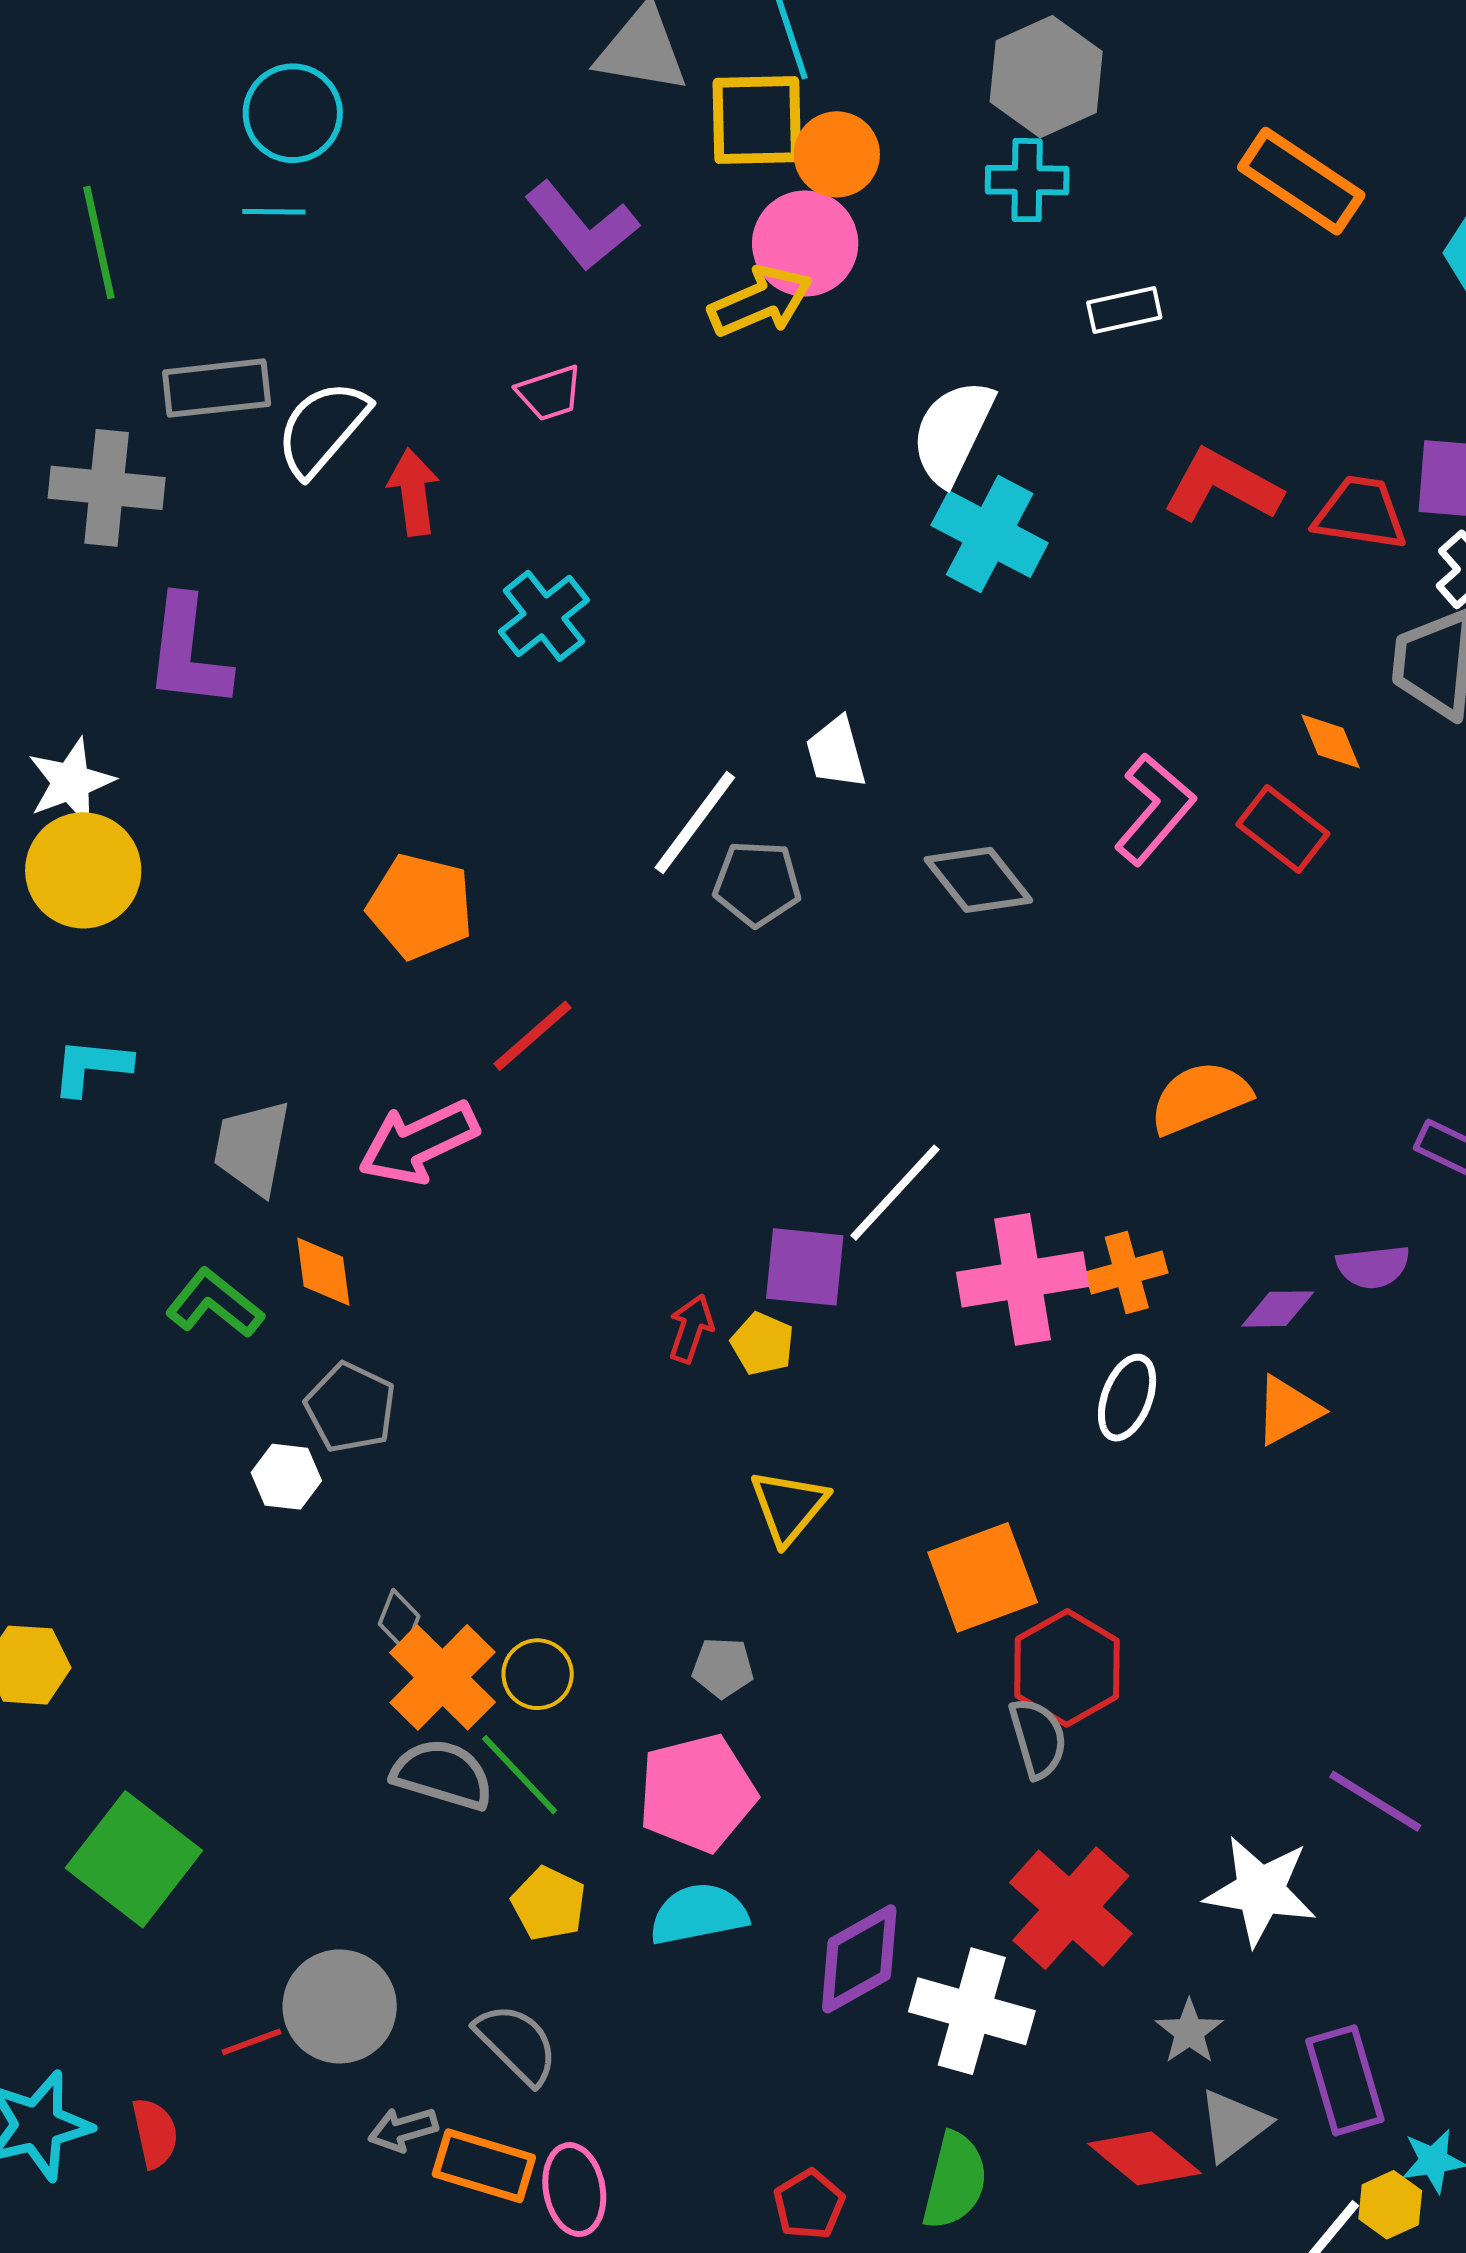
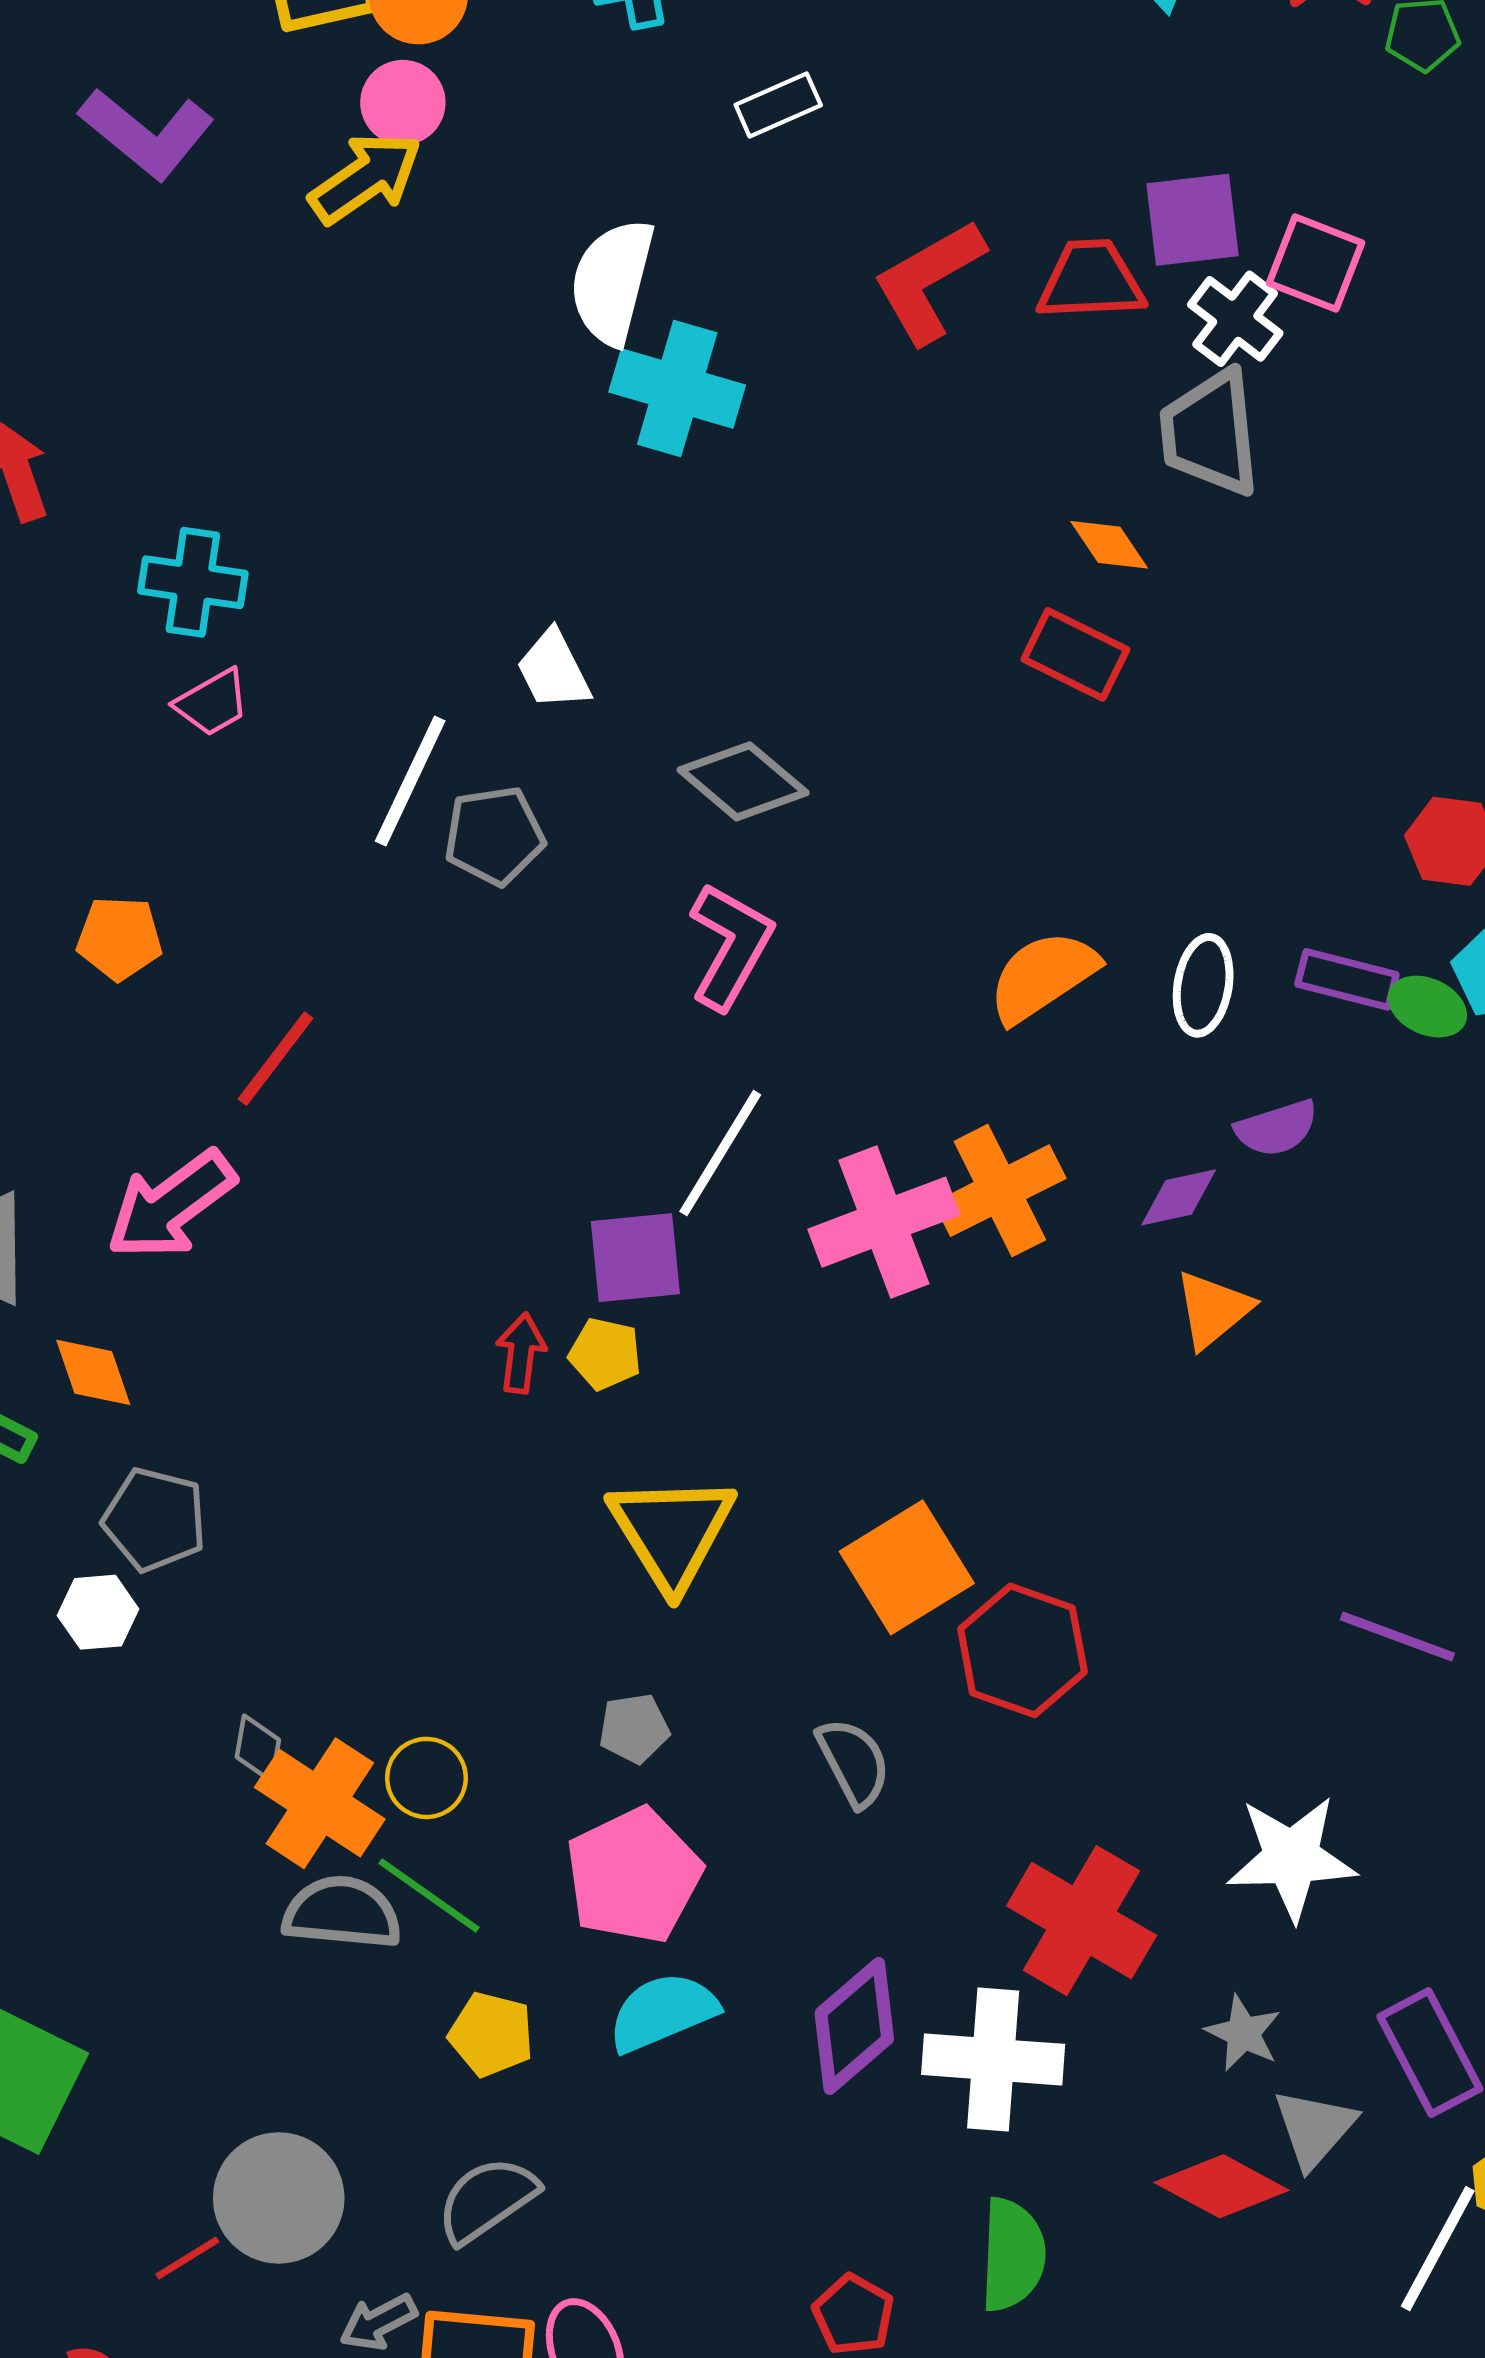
pink circle: (805, 244) -> (403, 103), size x0.7
pink trapezoid: (550, 393) -> (212, 703), moved
red L-shape: (1222, 486) -> (929, 281), turned -47
cyan cross: (544, 616) -> (193, 582), turned -32
pink L-shape: (1155, 809) -> (730, 946), moved
orange pentagon: (420, 906) -> (119, 938), size x0.7
orange cross: (1127, 1272) -> (1000, 1191), size x1.4
white ellipse: (1127, 1398) -> (1203, 985), moved
yellow triangle: (789, 1507) -> (672, 1532), size x1.4
gray semicircle: (1038, 1738) -> (854, 1762), moved
purple line: (1375, 1801) -> (1397, 1637), moved
gray semicircle: (517, 2044) -> (487, 2200), turned -68

